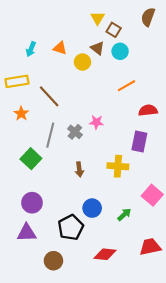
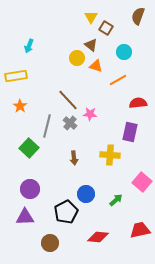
orange triangle: (60, 48) -> (96, 66), moved
cyan circle: (120, 51) -> (124, 52), moved
brown line: (49, 96) -> (68, 100), moved

